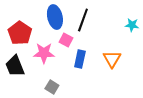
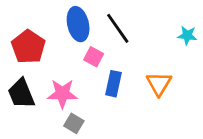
black line: (83, 20) -> (118, 28), turned -55
pink star: (44, 53) -> (62, 94), moved

